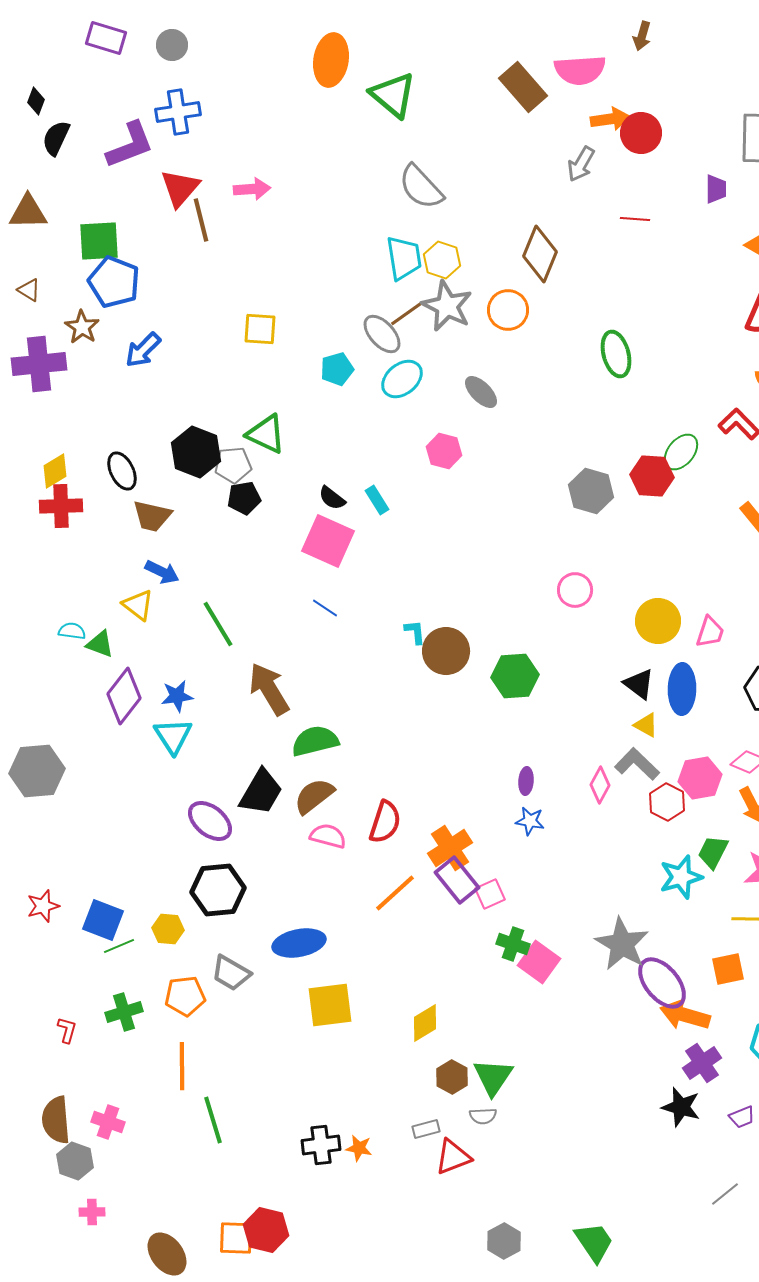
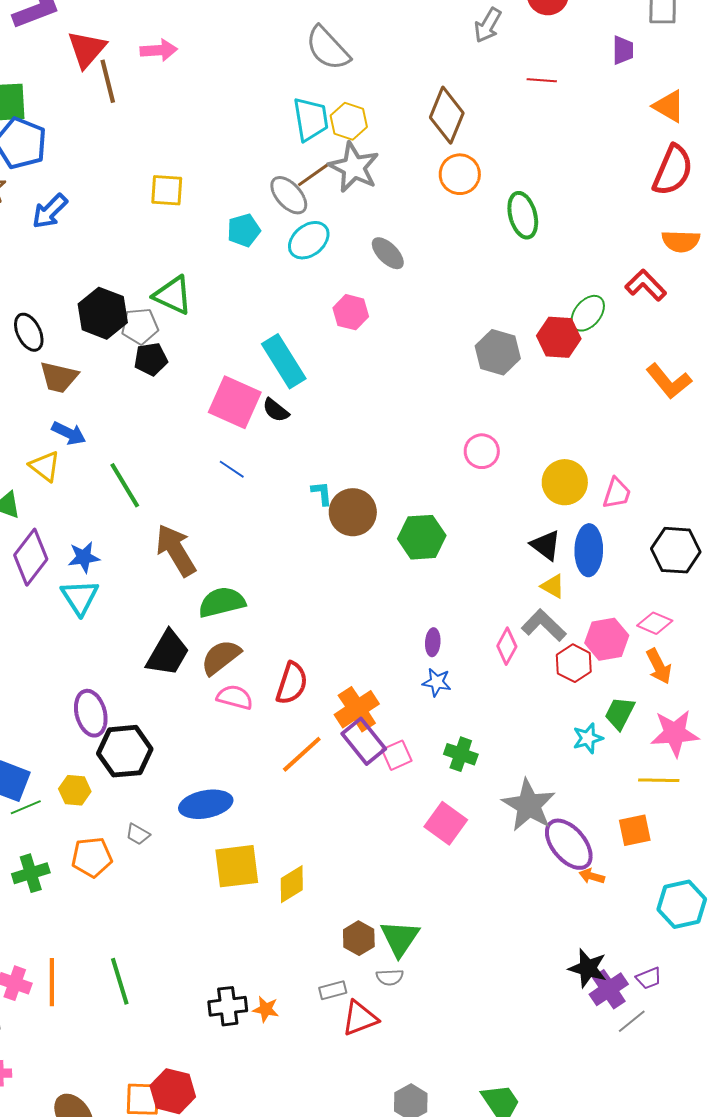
orange circle: (508, 310) -> (460, 174), moved
black semicircle: (332, 498) -> (276, 410), moved
cyan rectangle: (377, 500) -> (284, 361), size x1.8
purple ellipse: (210, 821) -> (91, 713), moved, turned 36
cyan star: (681, 877) -> (588, 738), size x0.7
green cross: (513, 944) -> (461, 754), moved
gray trapezoid: (231, 973) -> (138, 834), size x0.6
orange arrow: (685, 1015) -> (592, 876), size x0.5
yellow diamond: (425, 1023) -> (292, 884), moved
purple cross: (702, 1063) -> (609, 989), moved
orange line: (182, 1066) -> (52, 982), moved
gray line: (725, 1194) -> (632, 1021), moved

